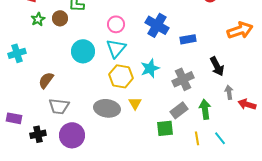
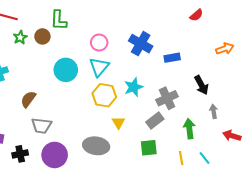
orange arrow: (240, 30) -> (225, 49), size x0.7
red arrow: (247, 104) -> (232, 136), moved
gray ellipse: (107, 108) -> (96, 146), moved
gray rectangle: (179, 110) -> (155, 121), moved

